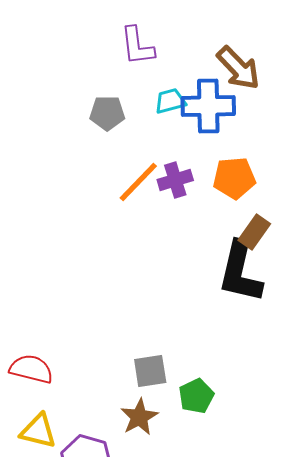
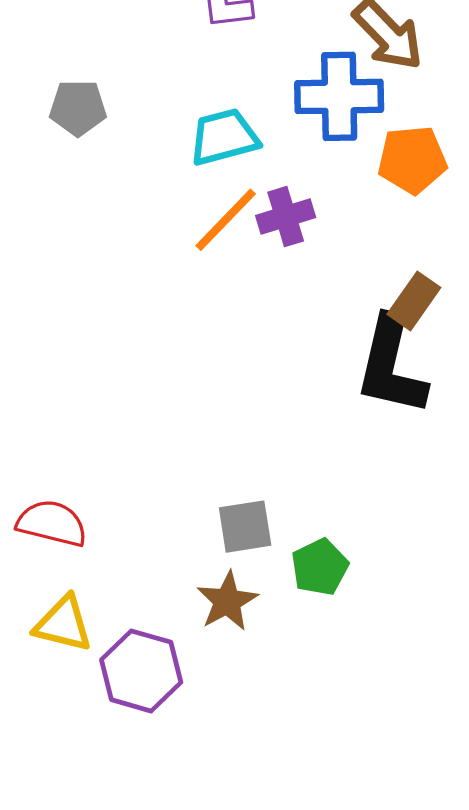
cyan trapezoid: (170, 101) -> (224, 137), moved, size x1.4
gray pentagon: (107, 113) -> (78, 108), moved
orange pentagon: (234, 178) -> (412, 160), moved

